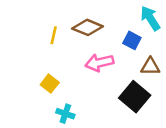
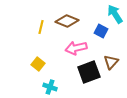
brown triangle: (150, 67) -> (111, 62), moved, turned -49
black square: (135, 97) -> (89, 72), moved, turned 30

